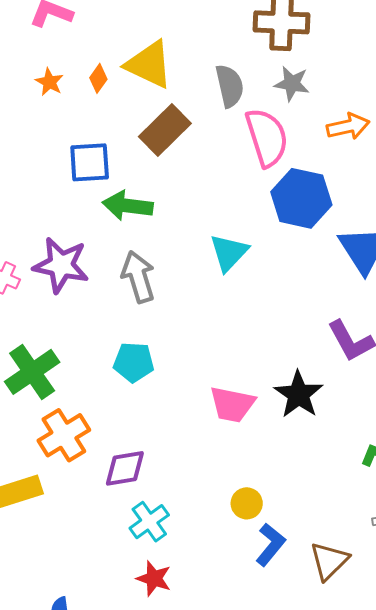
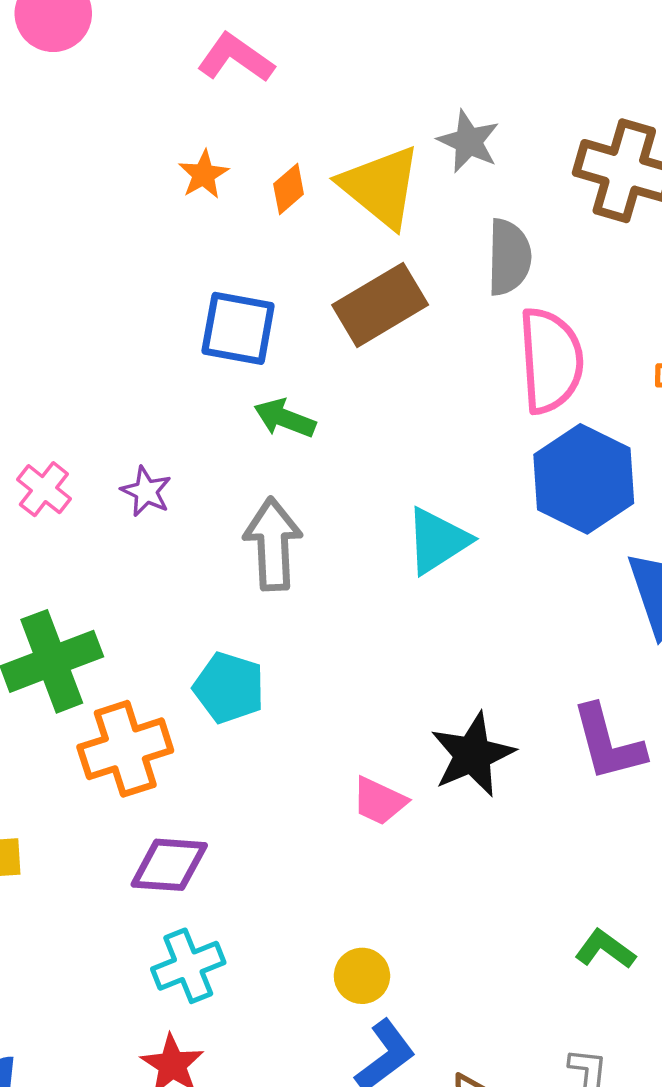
gray star: (292, 84) -> (469, 141), moved
green arrow: (128, 206) -> (285, 418), size x0.7
purple star: (61, 265) -> (146, 491), size x0.5
black star: (299, 394) -> (473, 755), moved
pink trapezoid: (232, 404) -> (379, 801), size x0.7
orange cross: (64, 435) -> (125, 749), moved

